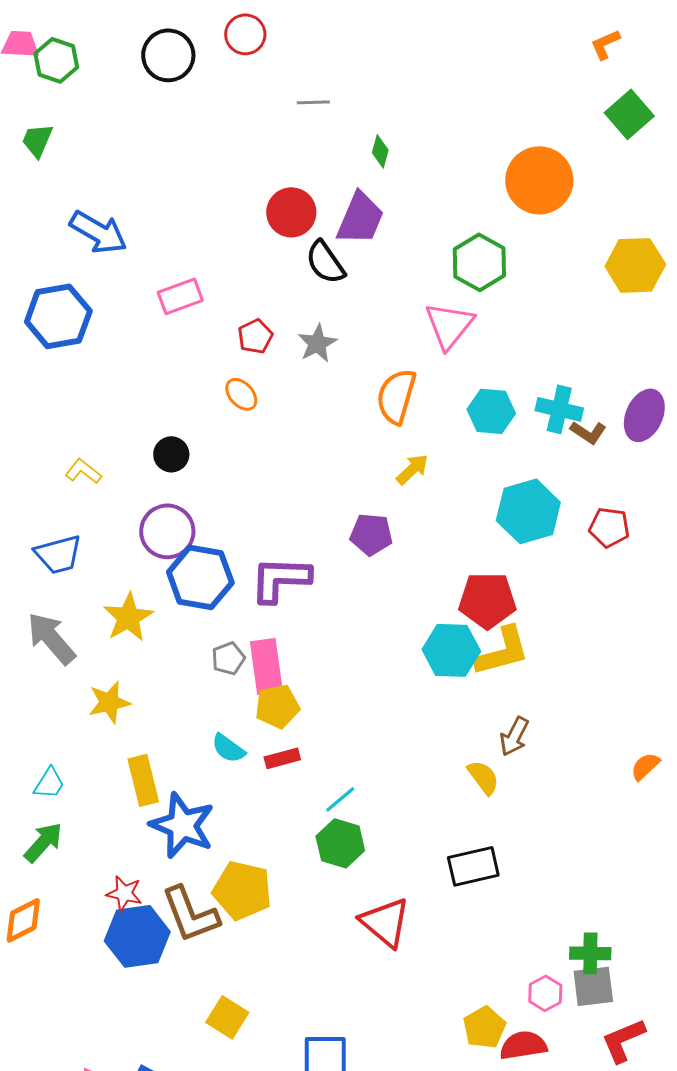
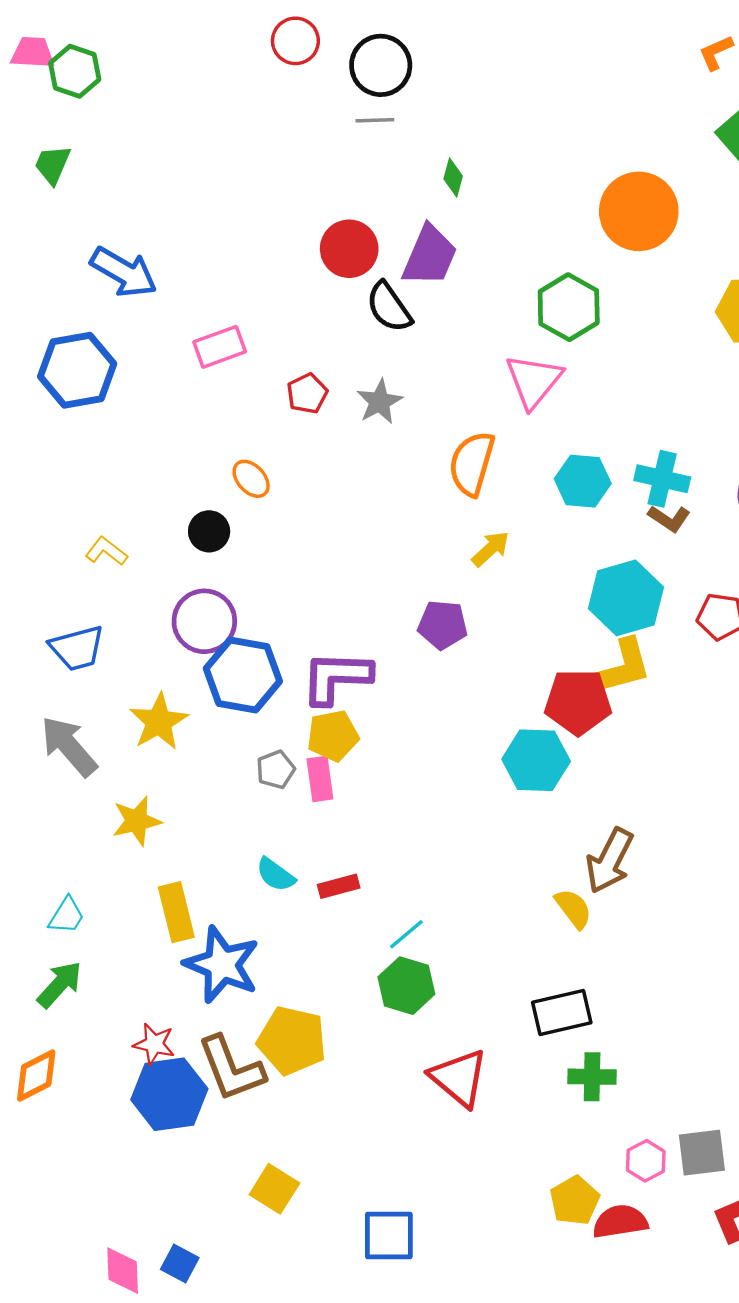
black circle: (168, 55) -> (381, 65), moved
orange ellipse: (241, 394) -> (251, 479), moved
brown L-shape: (588, 432) -> (669, 518), moved
yellow L-shape: (502, 651) -> (620, 668), moved
pink rectangle: (266, 666) -> (320, 779), size x0.7
yellow pentagon: (277, 706) -> (333, 736), moved
brown arrow: (514, 736) -> (610, 861), size x1.4
green cross: (590, 953) -> (592, 1077), moved

